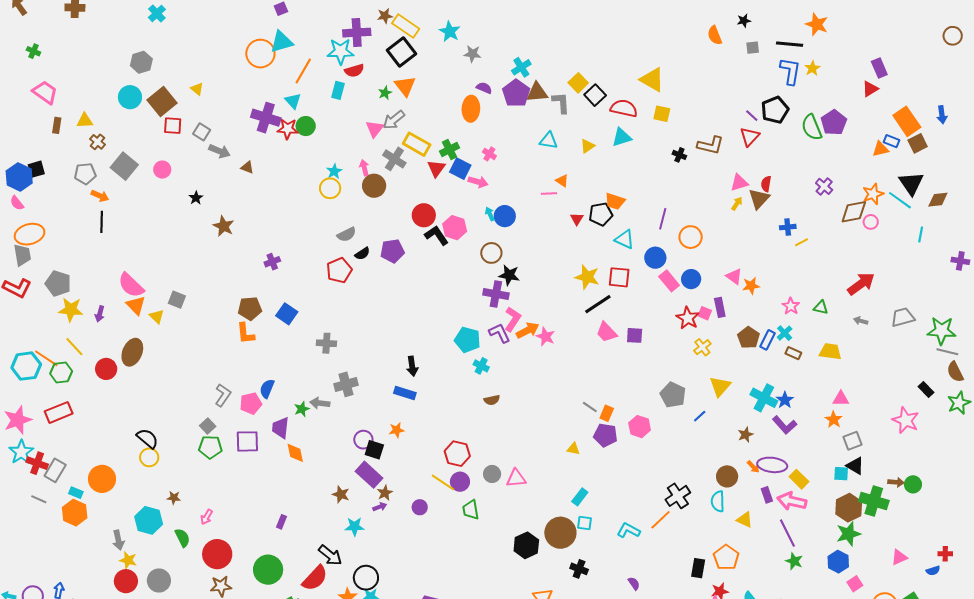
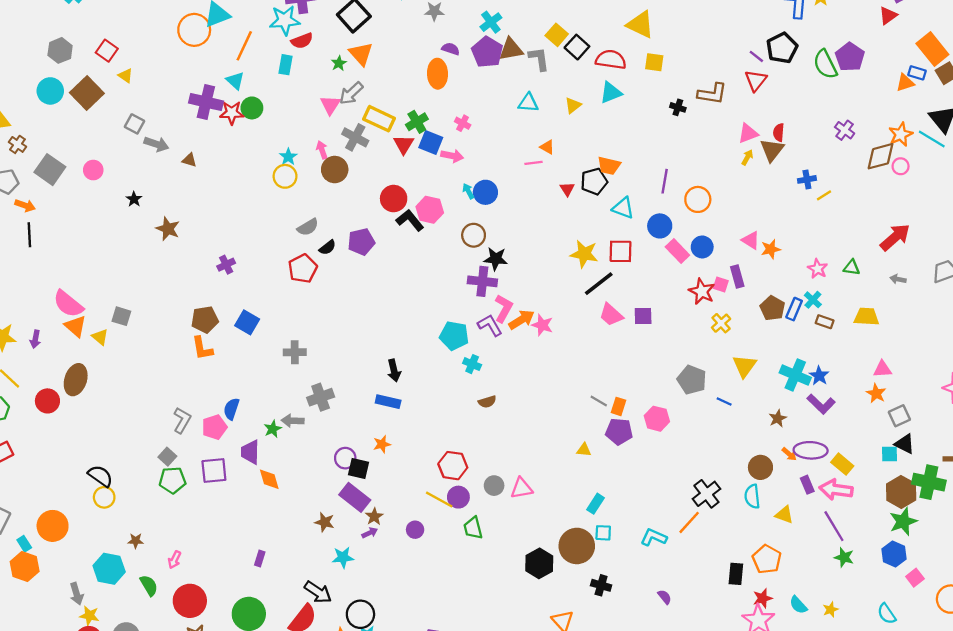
red square: (173, 126) -> (107, 51), moved, turned 36
blue line: (700, 416) -> (724, 402), turned 72
cyan rectangle: (76, 493) -> (24, 544), turned 40

